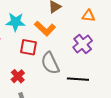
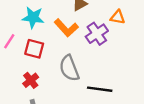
purple cross: (83, 44) -> (97, 34), moved
red square: (29, 47) -> (34, 49), moved

